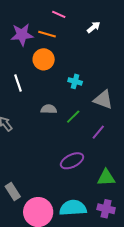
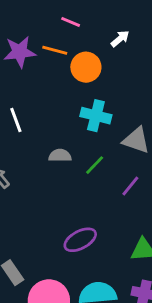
orange circle: (44, 59) -> (86, 67), moved
cyan cross: (75, 81) -> (96, 116), size x1.5
purple ellipse: (72, 161) -> (80, 240), moved

